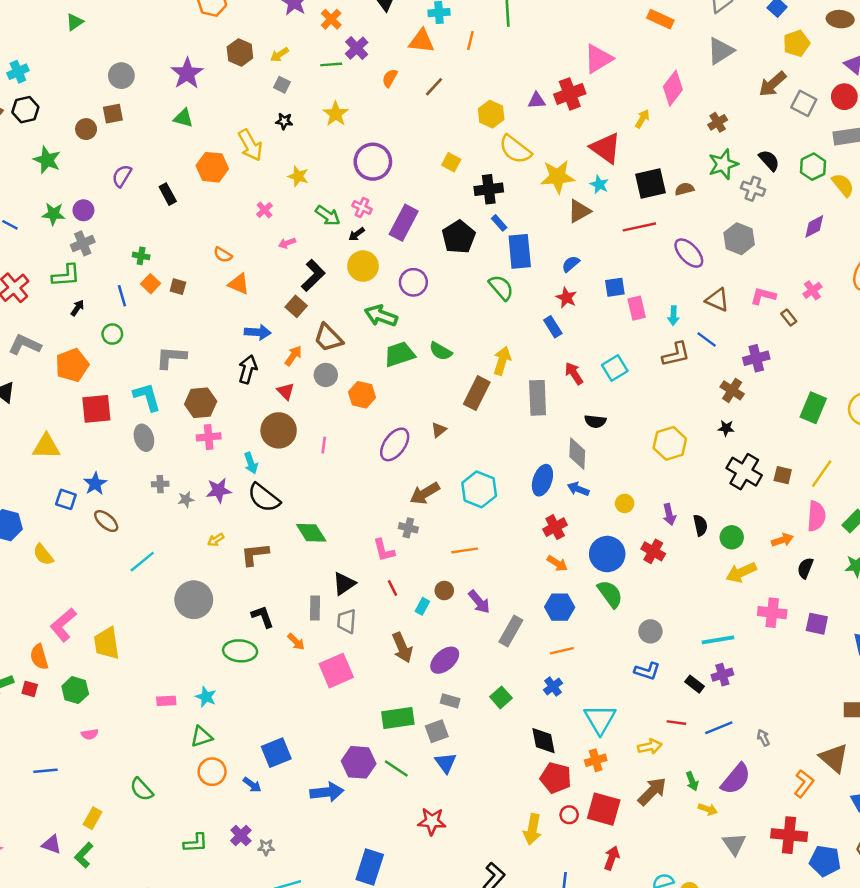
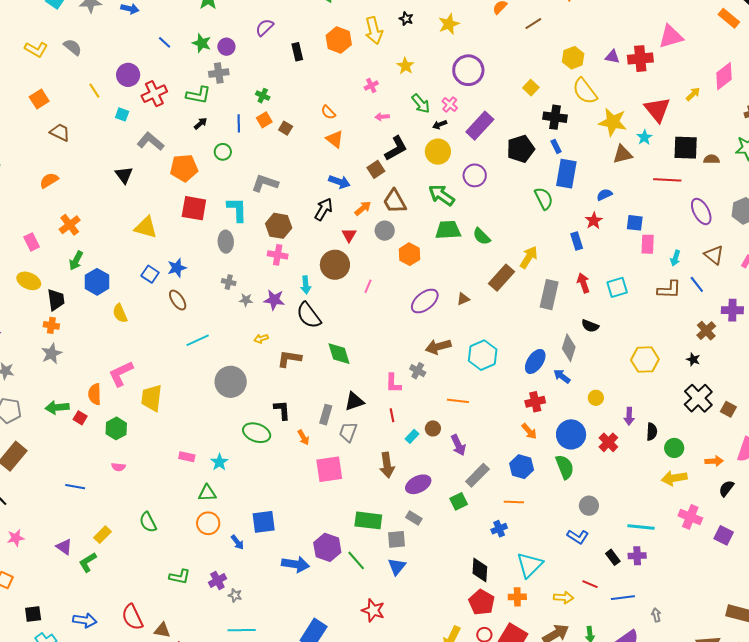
green square: (501, 697) -> (459, 501), moved

